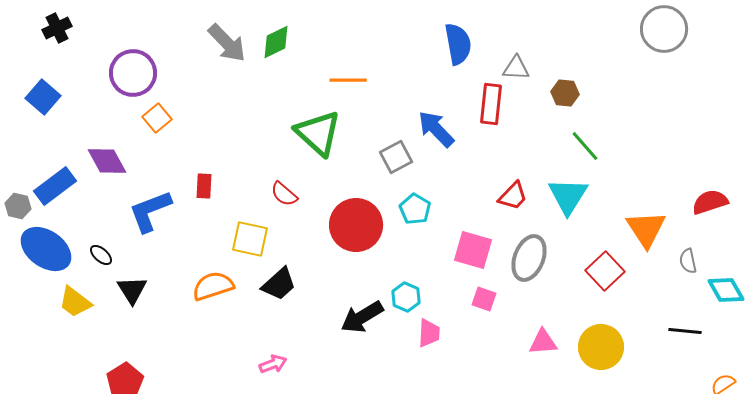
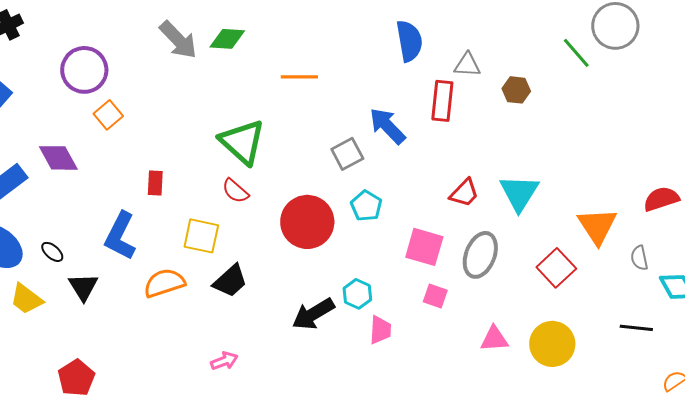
green diamond: (276, 42) -> (227, 39), turned 30
green triangle: (318, 133) -> (242, 142), moved
green line: (585, 146) -> (576, 53), moved
blue L-shape: (150, 211) -> (120, 236), moved, turned -42

